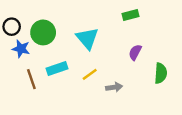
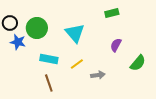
cyan rectangle: (57, 69) -> (49, 59), turned 30
green semicircle: (161, 73) -> (138, 63), turned 36
brown line: (31, 79) -> (49, 83), moved

